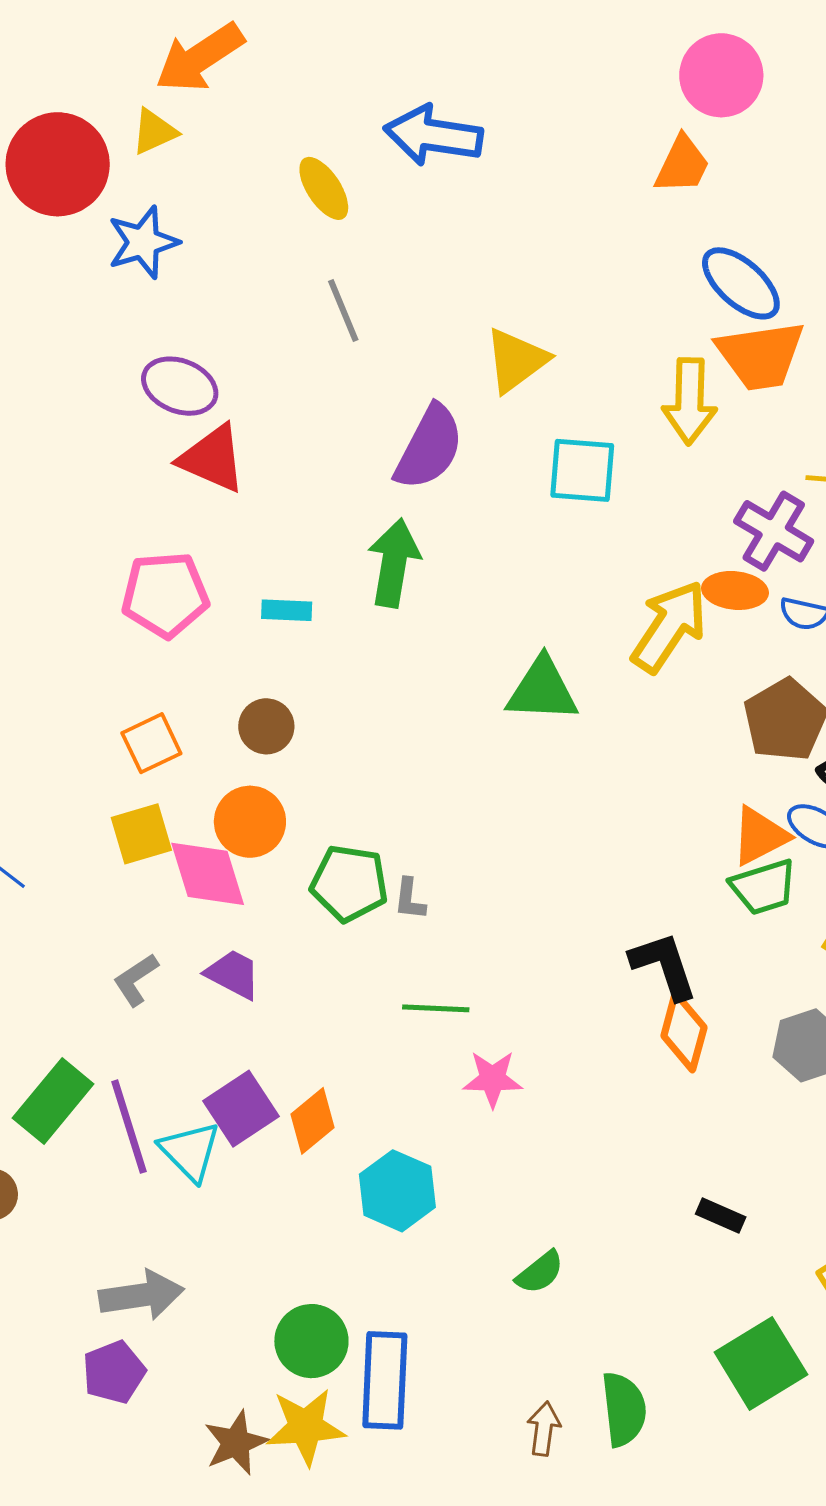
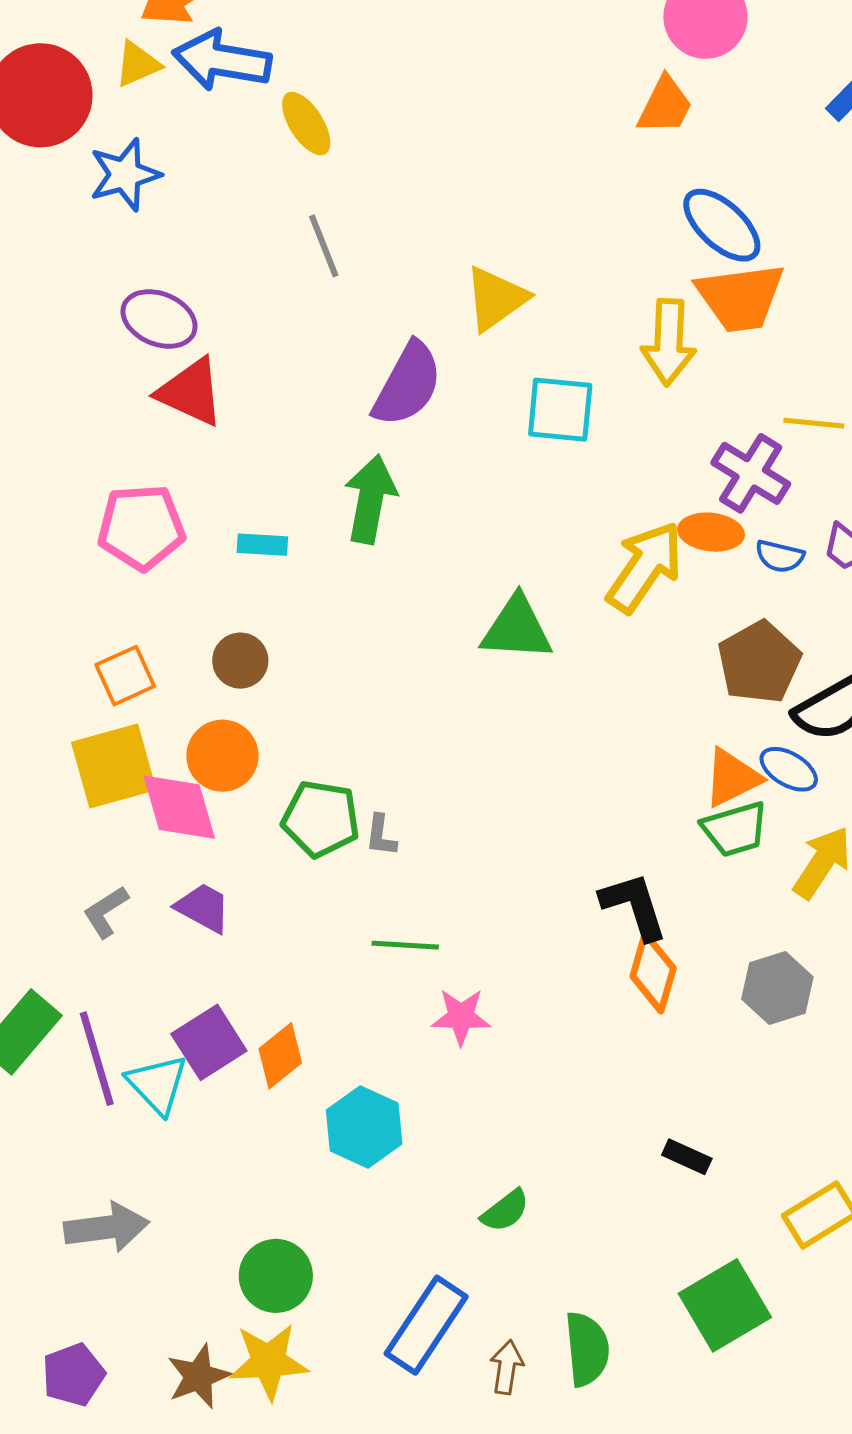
blue arrow: (433, 135) -> (222, 60), moved
yellow square: (141, 834) -> (114, 766), size x1.4
purple pentagon: (114, 1372) -> (73, 1375), moved
blue rectangle: (385, 1380) -> (426, 1325), moved, turned 30

